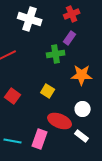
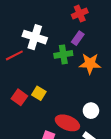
white cross: (30, 19) -> (35, 37), moved
orange star: (82, 75) -> (90, 64), moved
yellow square: (48, 91) -> (39, 93), moved

